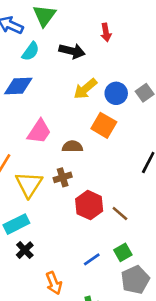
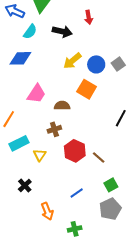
yellow triangle: (29, 184) -> (40, 155), moved, size x0.6
cyan rectangle: (16, 224) -> (19, 143), moved
green square: (123, 252) -> (111, 185), moved

